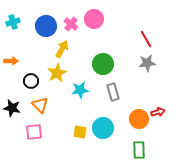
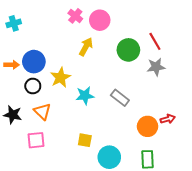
pink cross: (71, 24) -> (75, 16), moved
blue circle: (46, 26) -> (34, 62), moved
yellow arrow: (62, 49) -> (86, 47), moved
green circle: (103, 64) -> (128, 50), moved
gray rectangle: (113, 92) -> (120, 98), turned -36
cyan circle: (103, 128) -> (109, 157), moved

